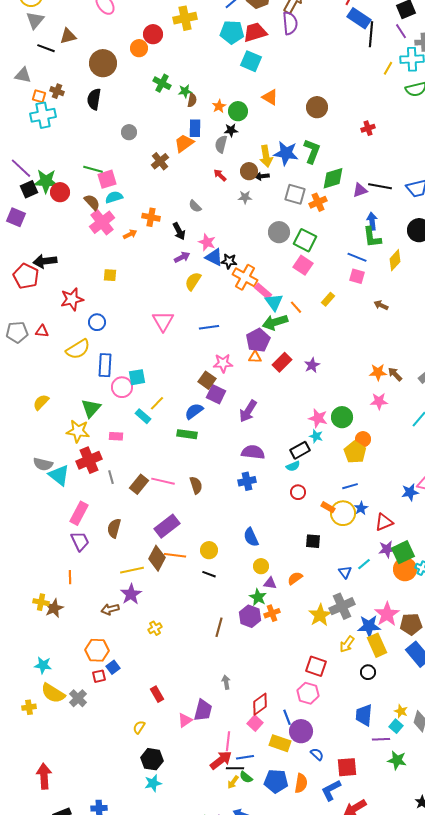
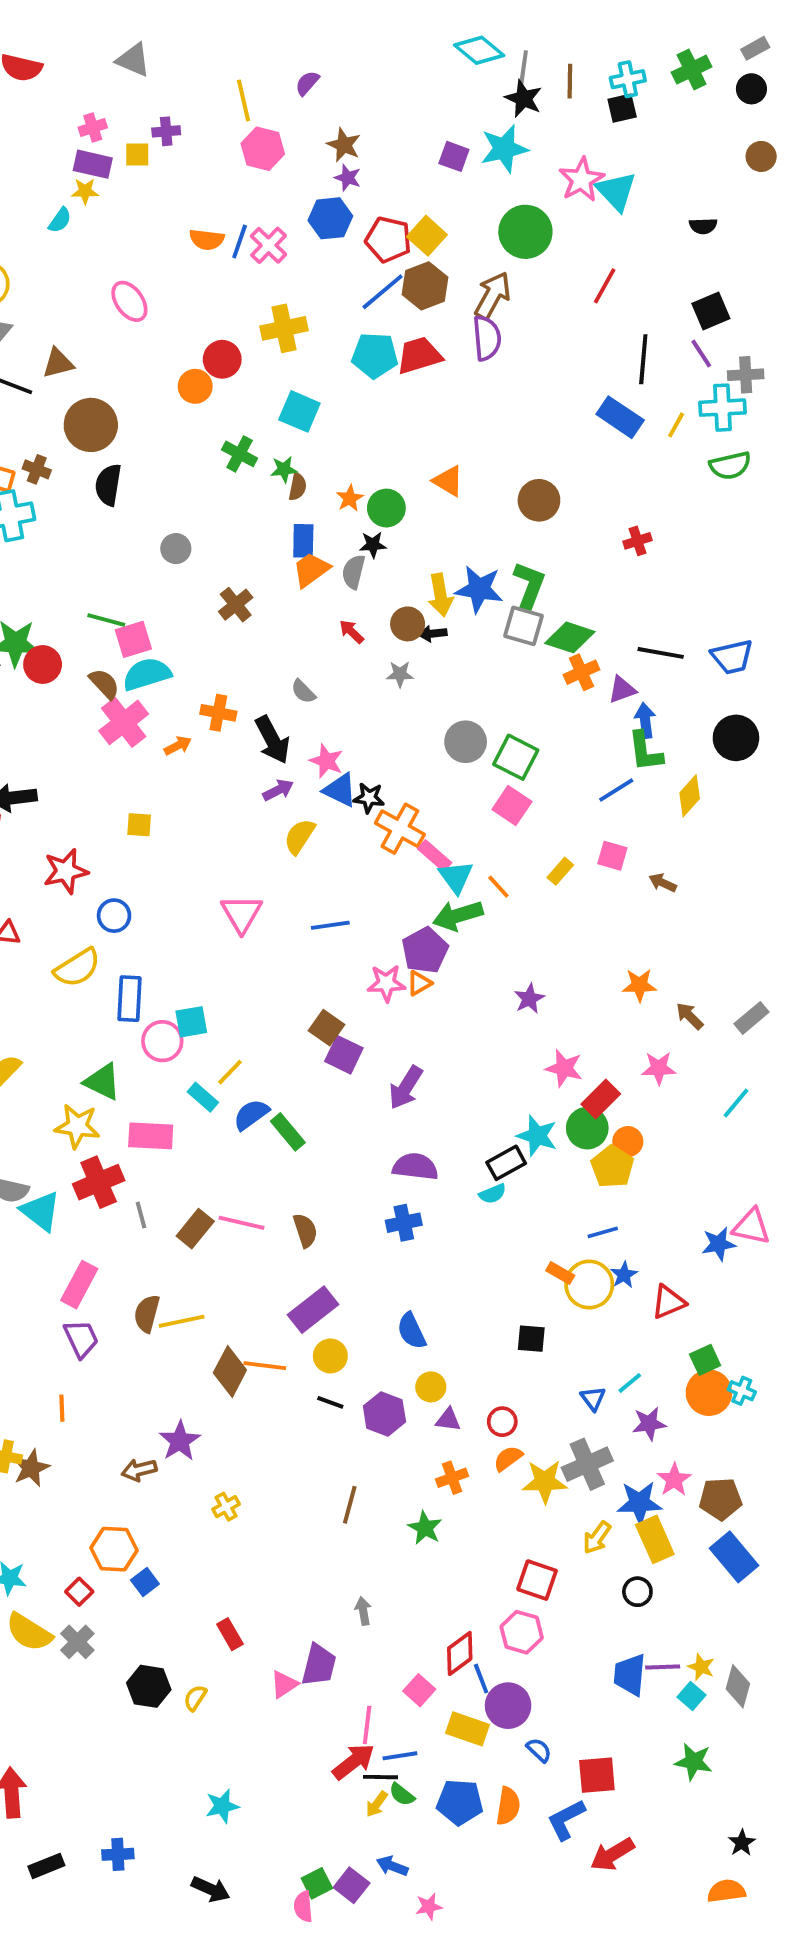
blue rectangle: (359, 18) -> (620, 417), moved
cyan square: (251, 61) -> (299, 411), moved
brown circle: (103, 63) -> (91, 425), moved
orange trapezoid: (184, 143) -> (311, 570), moved
green diamond: (333, 178) -> (570, 637), turned 35
purple triangle: (360, 190) -> (622, 690), moved
gray square: (295, 194) -> (524, 626), moved
cyan semicircle: (114, 197) -> (147, 674), size x1.4
orange cross: (318, 202) -> (581, 672), moved
black arrow: (179, 231) -> (272, 740), size x1.4
blue line: (357, 257) -> (616, 790), turned -54
pink square: (357, 276) -> (612, 856), moved
orange triangle: (255, 357) -> (419, 983), turned -32
red rectangle: (282, 362) -> (601, 1099), moved
pink star: (223, 363) -> (386, 983), moved
orange star: (378, 372) -> (639, 985), moved
green triangle: (91, 408) -> (102, 1082), turned -45
blue semicircle: (194, 411) -> (251, 1115), moved
green circle: (342, 417) -> (587, 1128), moved
pink star: (318, 418) -> (564, 1068), moved
green rectangle: (187, 434) -> (288, 1132), turned 42
pink rectangle: (116, 436) -> (151, 1136), size x1.6
cyan star: (316, 436) -> (537, 1136), size x1.5
red circle: (298, 492) -> (502, 1422), moved
purple rectangle: (167, 526) -> (313, 1310), moved
purple star: (387, 549) -> (649, 1424), moved
green square: (403, 552) -> (705, 1360), size x0.7
yellow line: (132, 570) -> (182, 1321), moved
orange semicircle: (295, 578) -> (508, 1458), moved
green star: (258, 597) -> (425, 1528), moved
pink star: (387, 614) -> (674, 1480), size x0.7
yellow star: (320, 615) -> (545, 1482), turned 30
purple hexagon: (250, 616) -> (384, 1414), moved
red square: (99, 676) -> (79, 1592), moved, turned -32
red diamond: (260, 704) -> (460, 1653), moved
purple line: (381, 739) -> (663, 1667), moved
black hexagon: (152, 759) -> (149, 1686), moved

